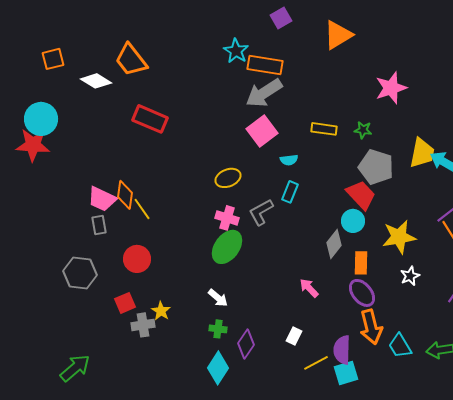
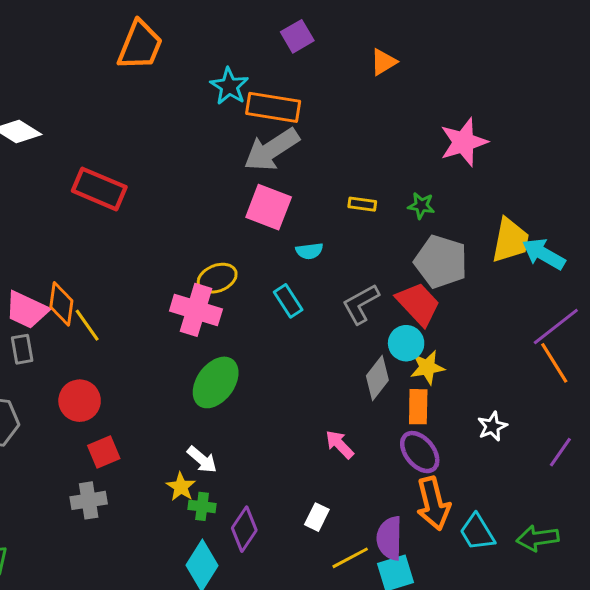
orange triangle: (338, 35) -> (383, 62), size x0.6
orange trapezoid: (131, 60) -> (140, 45), moved, turned -120
yellow rectangle: (324, 129) -> (362, 204), size x0.7
pink square: (262, 131) -> (269, 207), turned -32
cyan rectangle: (290, 192) -> (288, 301), moved, turned -55
gray L-shape: (261, 212) -> (361, 304), moved
pink cross: (227, 218) -> (196, 310), moved, size x1.4
yellow star: (399, 237) -> (427, 367), moved, size x0.7
red square: (125, 303) -> (104, 452), moved
yellow star: (161, 311) -> (181, 487), moved

